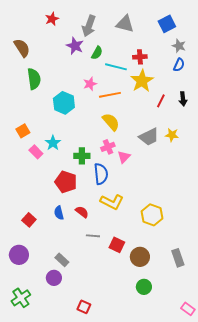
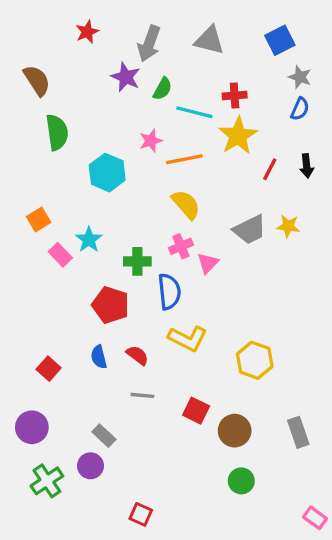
gray line: (93, 236) -> (142, 395), moved
green cross: (21, 298) -> (47, 481), moved

